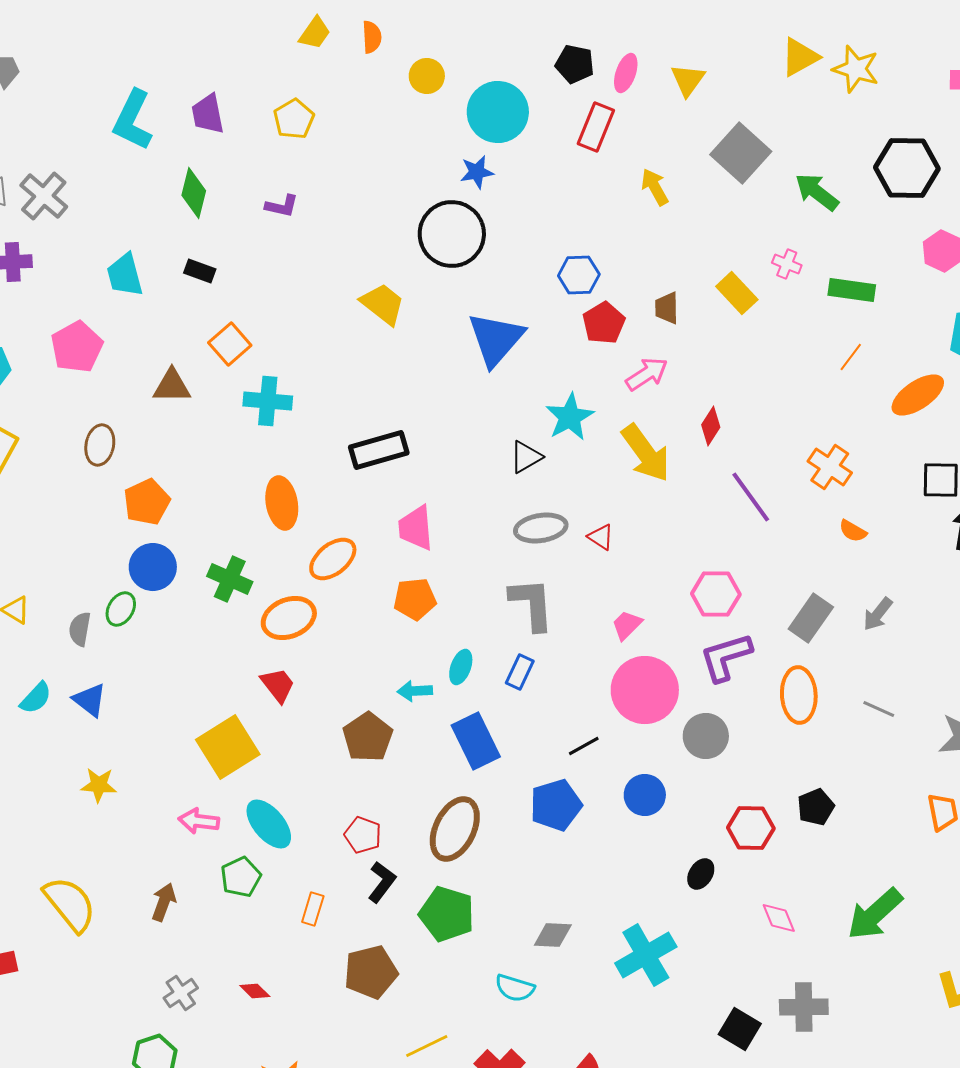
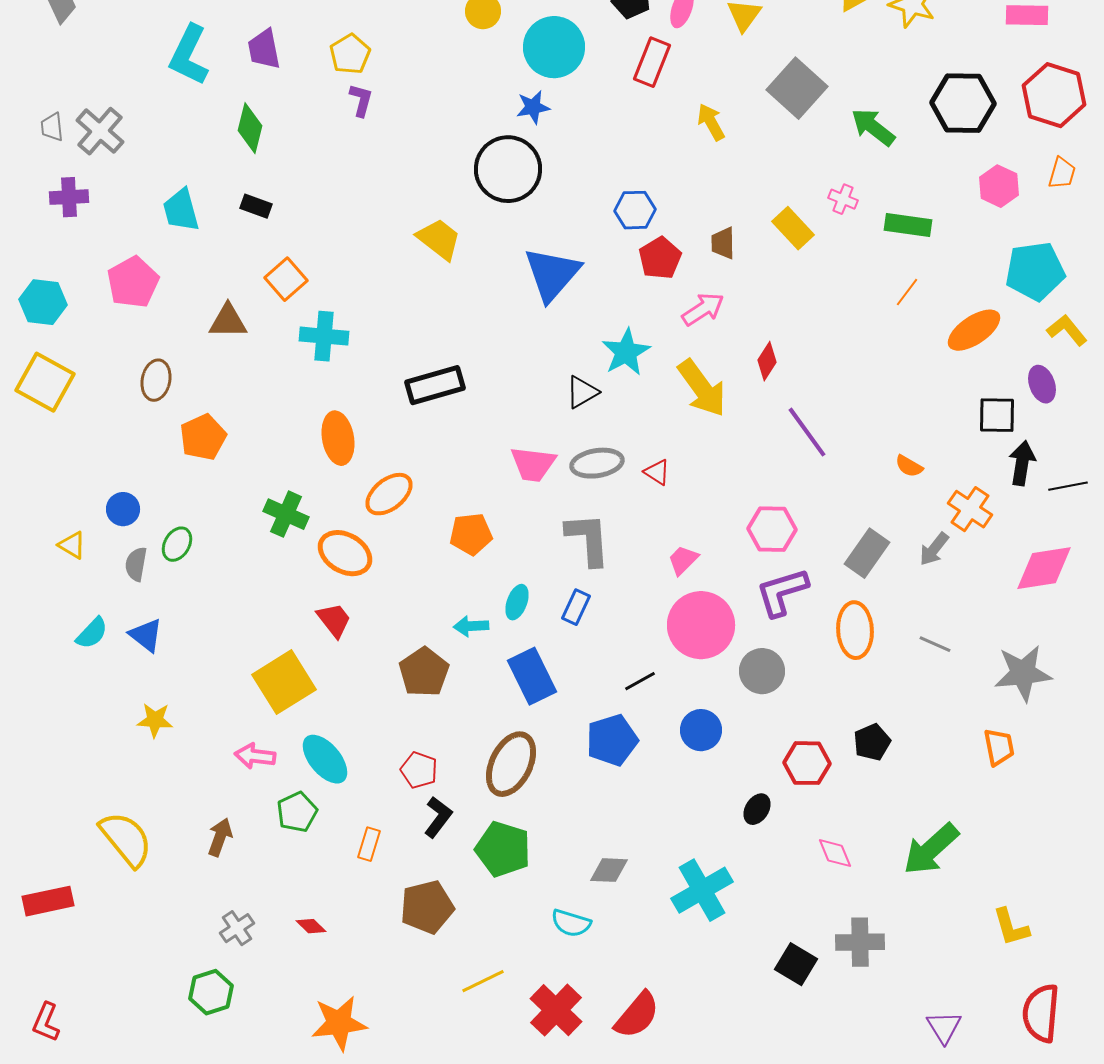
purple L-shape: (282, 206) -> (361, 100), moved, turned -88
orange cross: (830, 467) -> (970, 509), moved
pink trapezoid: (416, 528) -> (533, 464), moved, turned -78
blue circle: (153, 567) -> (123, 509), moved, size x0.7
orange ellipse: (289, 618) -> (345, 553), turned 52

